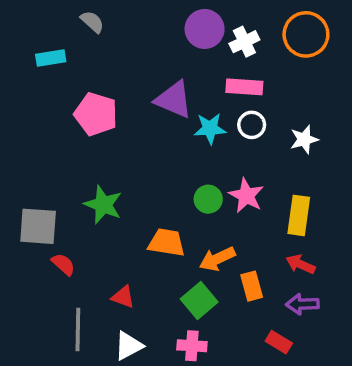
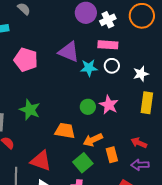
yellow rectangle: (299, 215) -> (147, 103), moved
red triangle: (123, 297) -> (41, 161), size x1.6

